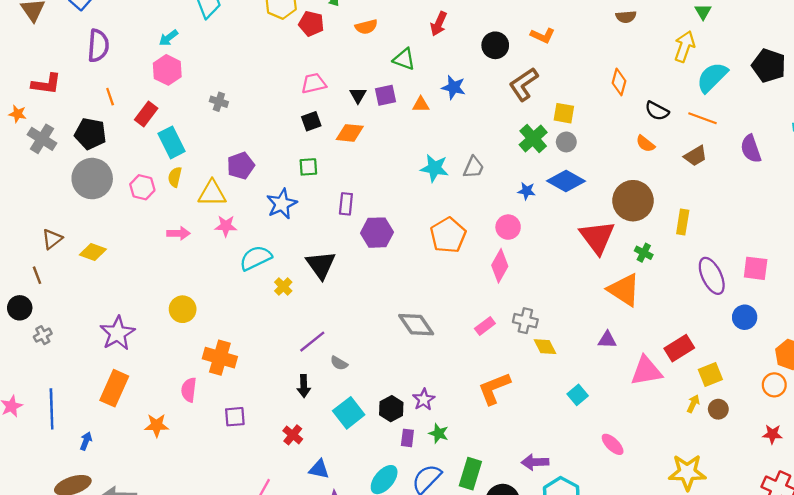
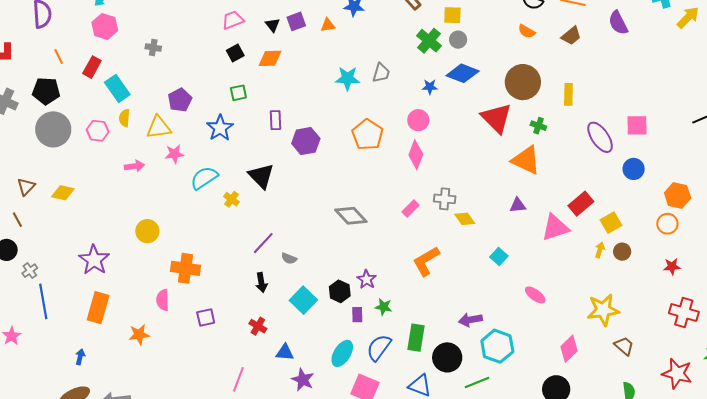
blue line: (52, 409) -> (43, 301), moved

